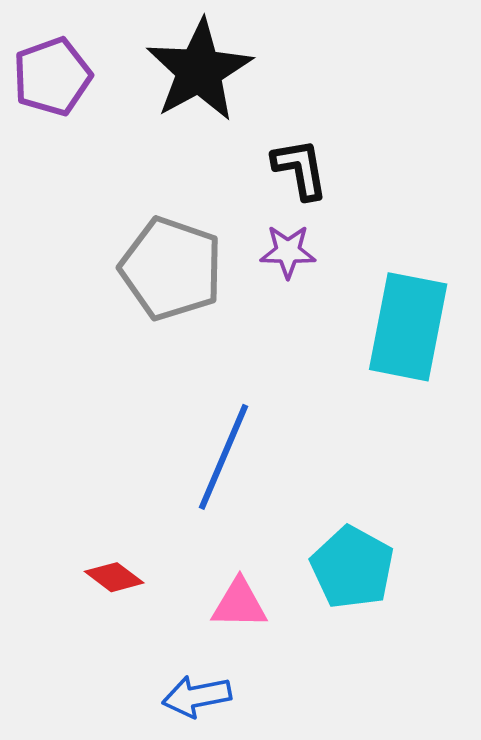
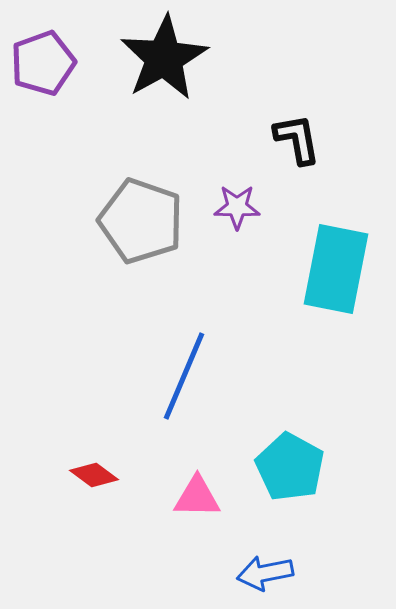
black L-shape: (300, 169) -> (297, 139), moved
blue arrow: (197, 696) -> (265, 573), moved

